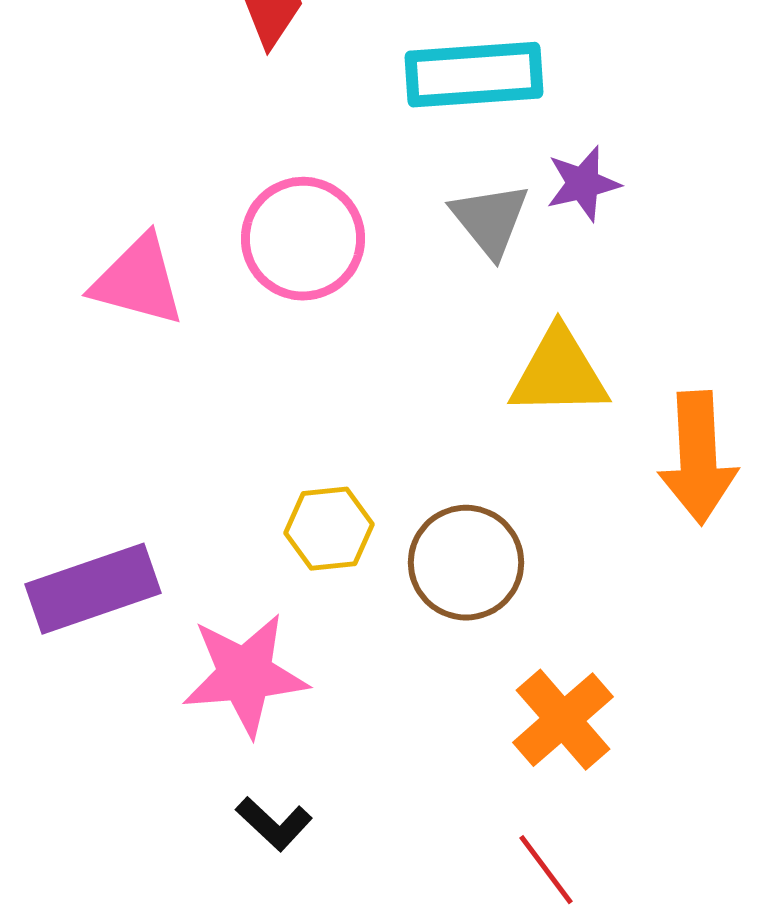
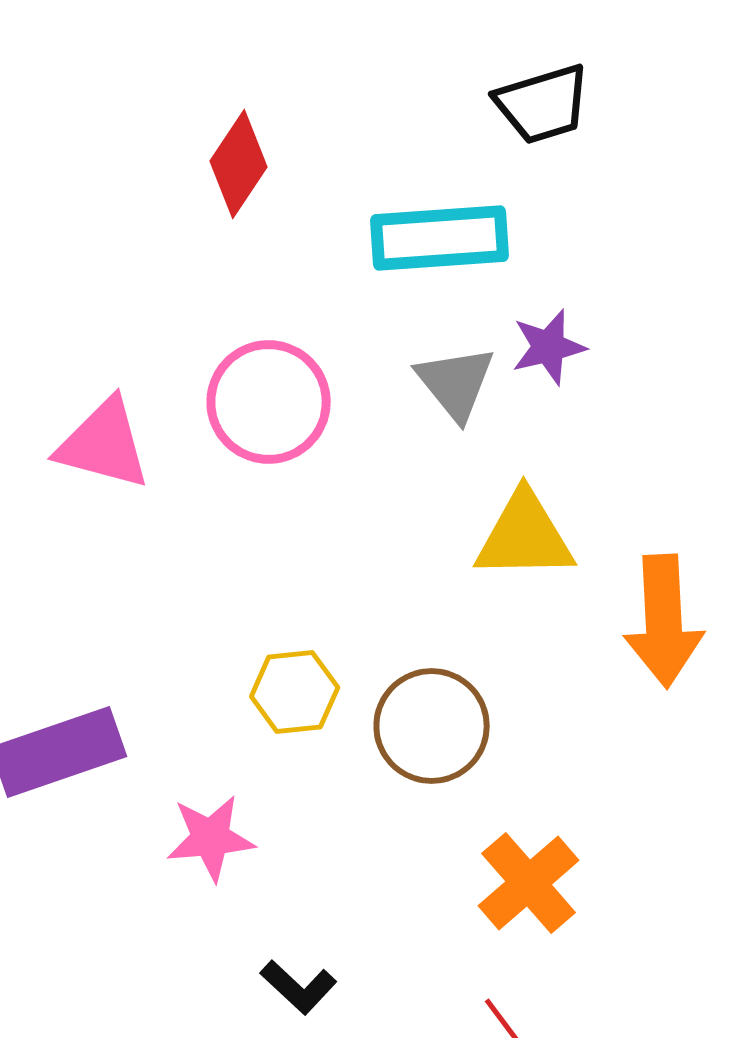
pink star: (245, 675) -> (211, 838), size x0.7
black L-shape: (274, 824) -> (299, 987), moved

